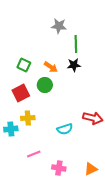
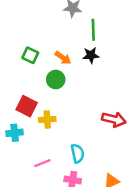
red square: (21, 93) -> (27, 106), moved, turned -36
yellow cross: (28, 118) -> (47, 119), moved
cyan semicircle: (65, 129) -> (78, 153), moved, turned -84

